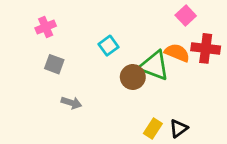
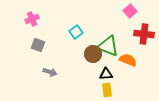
orange semicircle: (177, 53) -> (128, 60), moved
yellow rectangle: (153, 128) -> (107, 90), turned -40
black triangle: (179, 128) -> (106, 74), moved, turned 32

